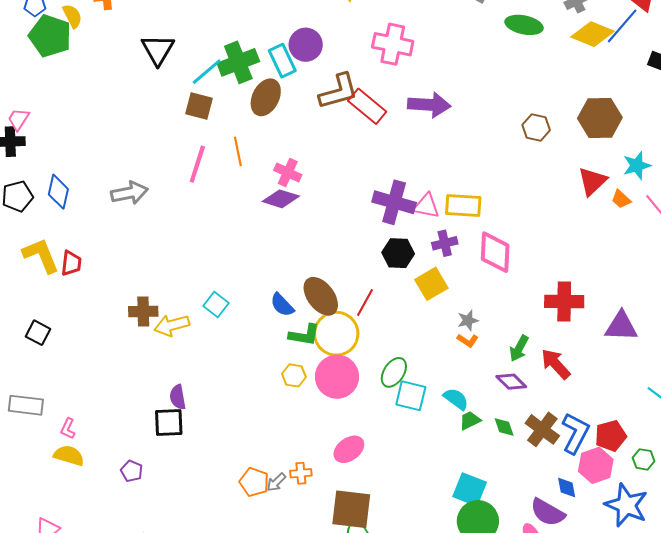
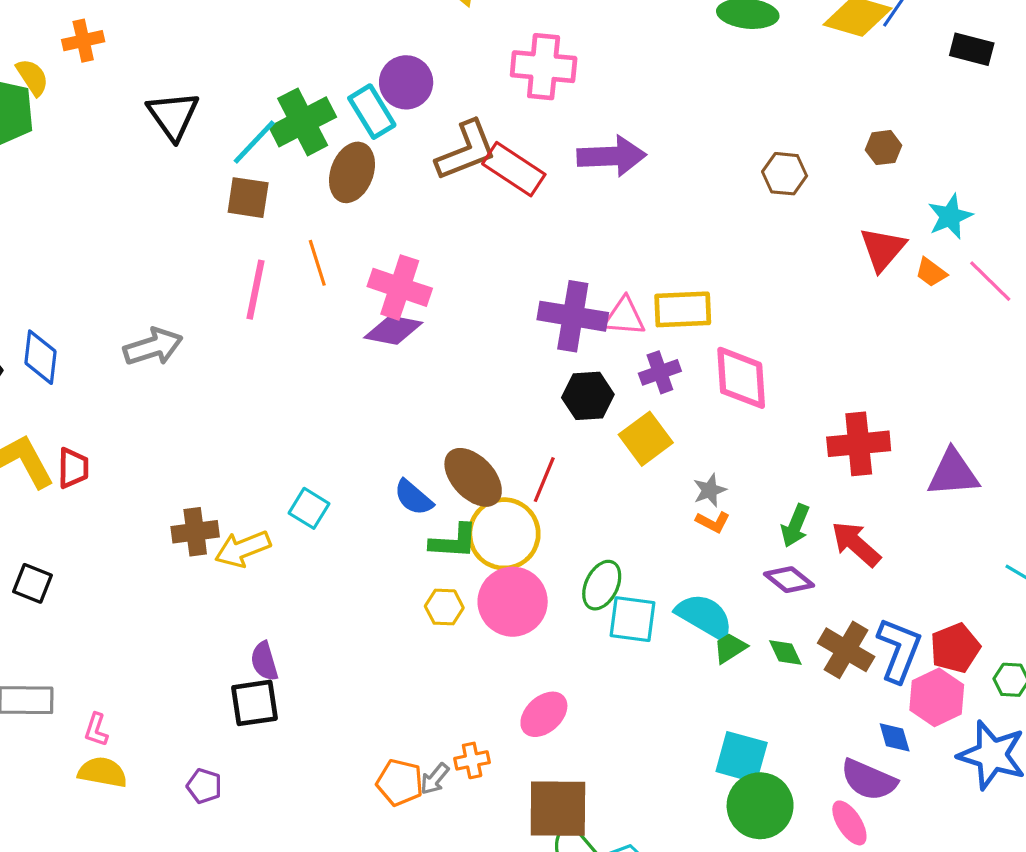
brown hexagon: (600, 118) -> (884, 148), size x0.5
pink cross: (288, 172) -> (400, 287), size x1.4
cyan semicircle: (456, 399) -> (704, 616), size x1.4

